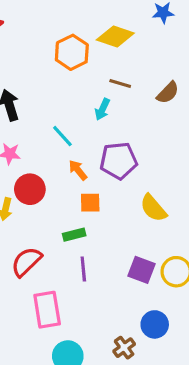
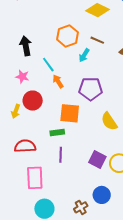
orange hexagon: (72, 52) -> (67, 36), moved
cyan line: (62, 136) -> (48, 65), moved
orange arrow: (78, 170) -> (58, 81), moved
orange square: (90, 203) -> (70, 113), size x1.5
red semicircle: (26, 262) -> (25, 146), turned 35

